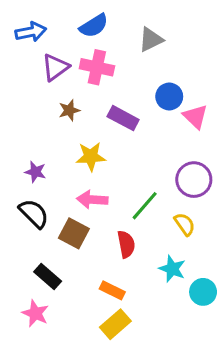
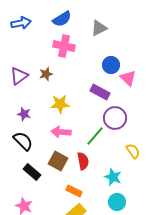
purple triangle: (55, 67) -> (19, 76), moved
purple rectangle: (123, 118) -> (100, 92), moved
purple circle: (194, 180) -> (115, 118), moved
yellow semicircle: (185, 224) -> (133, 151), moved
brown square: (74, 233) -> (58, 161), moved
black rectangle: (48, 277) -> (32, 172), moved
cyan circle: (203, 292) -> (117, 202), moved

